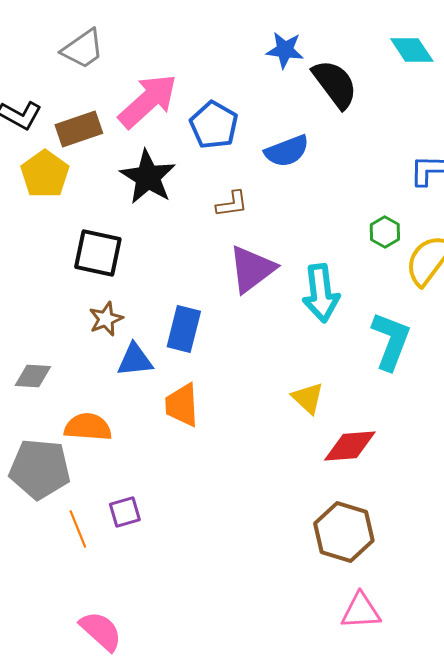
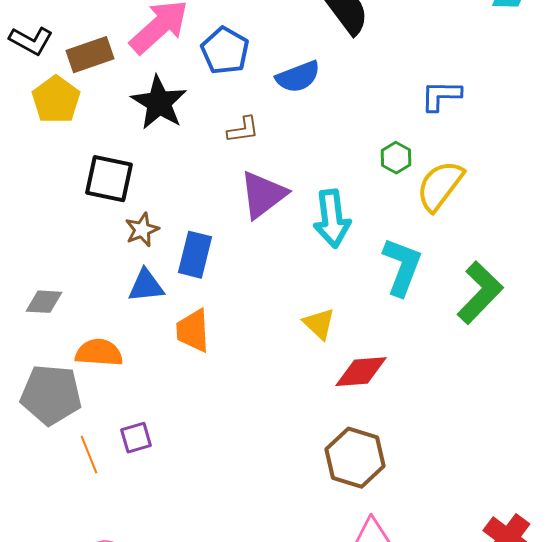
brown star: (106, 319) -> (142, 230), moved

